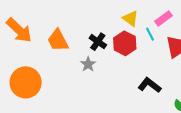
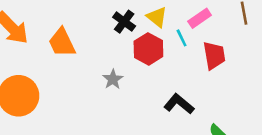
black cross: (98, 42) -> (124, 22), moved
gray star: (88, 64) -> (113, 79), moved

